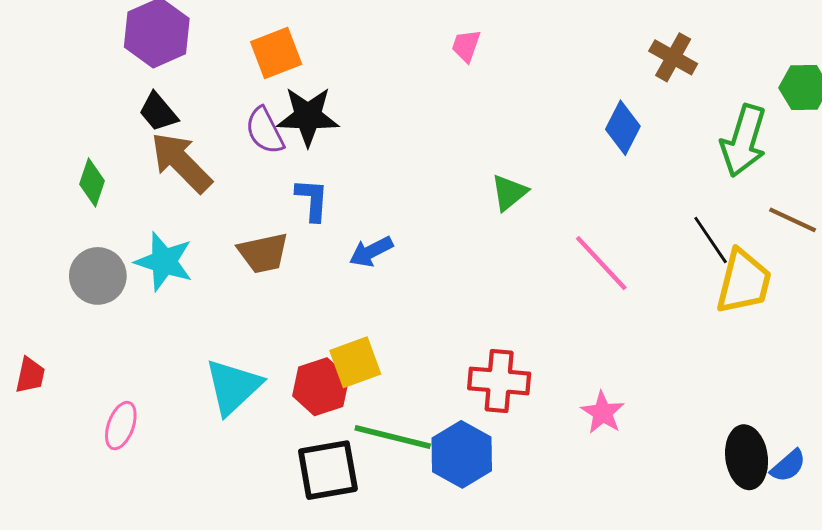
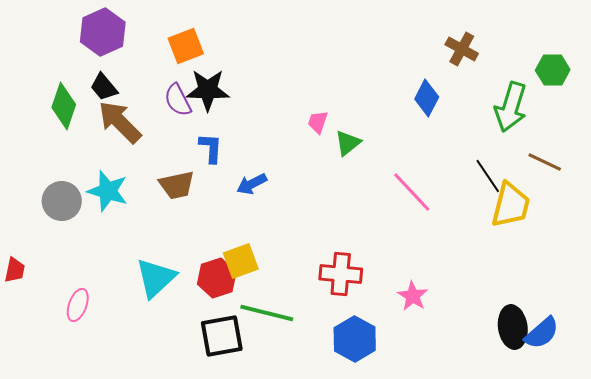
pink trapezoid: (466, 46) -> (318, 122), moved
green diamond: (92, 182) -> (64, 106), moved, size x1.4
blue hexagon: (462, 454) -> (355, 339), moved
blue semicircle: (788, 466) -> (542, 333), size x1.4

